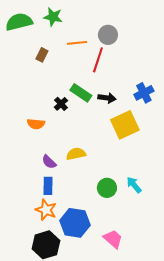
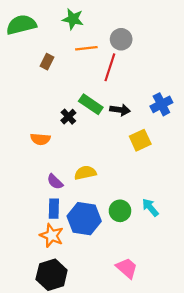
green star: (53, 17) -> (73, 19), moved
yellow square: (125, 125) -> (140, 140), size x0.7
blue hexagon: (75, 223) -> (84, 219), moved

